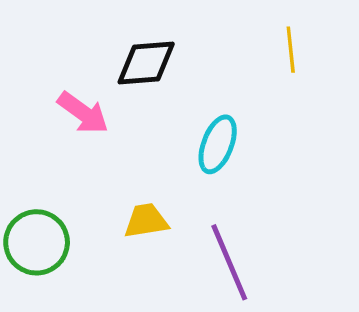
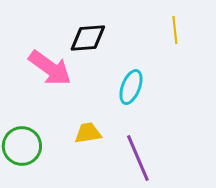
pink arrow: (83, 113) -> (50, 68), size x1.4

